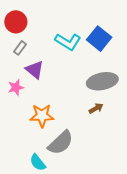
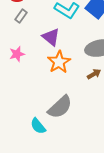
purple triangle: (35, 70) -> (51, 37), moved
orange star: (42, 116) -> (59, 62), moved, turned -30

